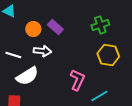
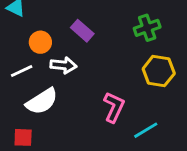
orange circle: (33, 29) -> (40, 42), moved
white line: (13, 55) -> (22, 71), turned -42

